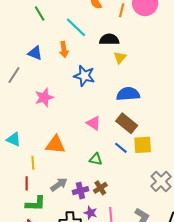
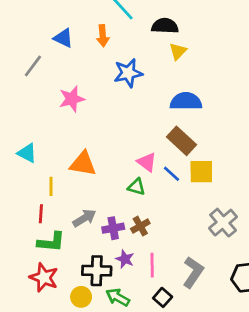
blue star: (84, 76) -> (128, 73), turned -30
pink triangle: (94, 123) -> (147, 162), moved

